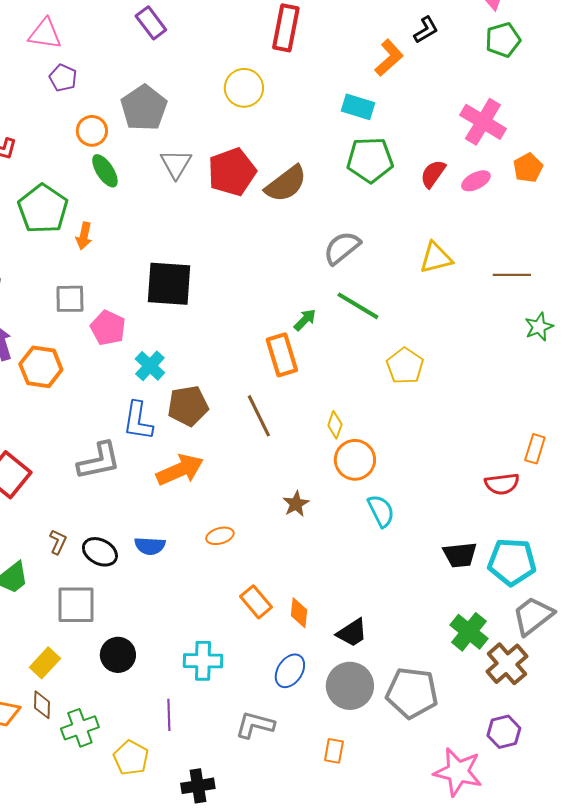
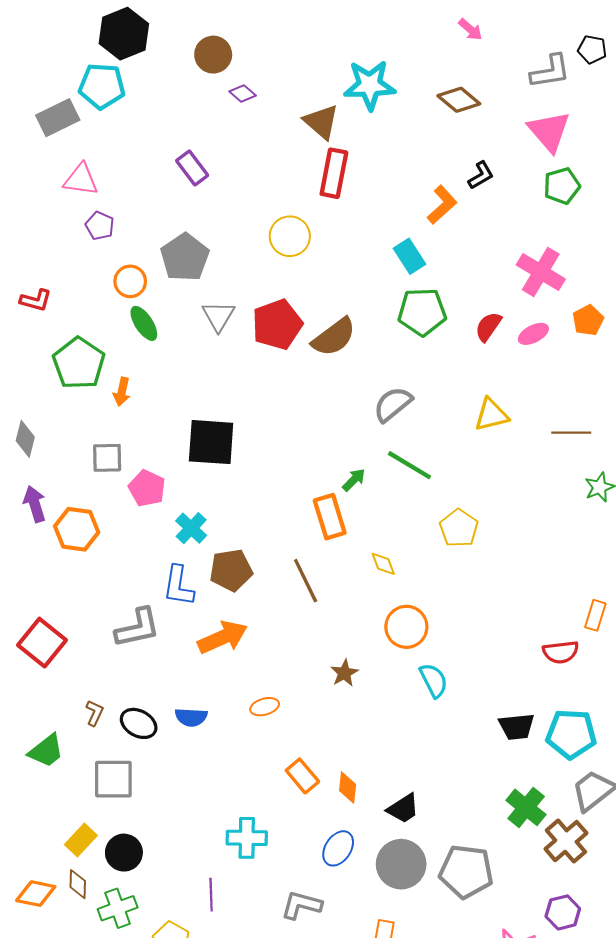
cyan rectangle: (358, 107) -> (410, 256), turned 40
yellow diamond: (335, 425) -> (383, 564), moved, turned -40
black circle: (118, 655) -> (124, 853), moved

